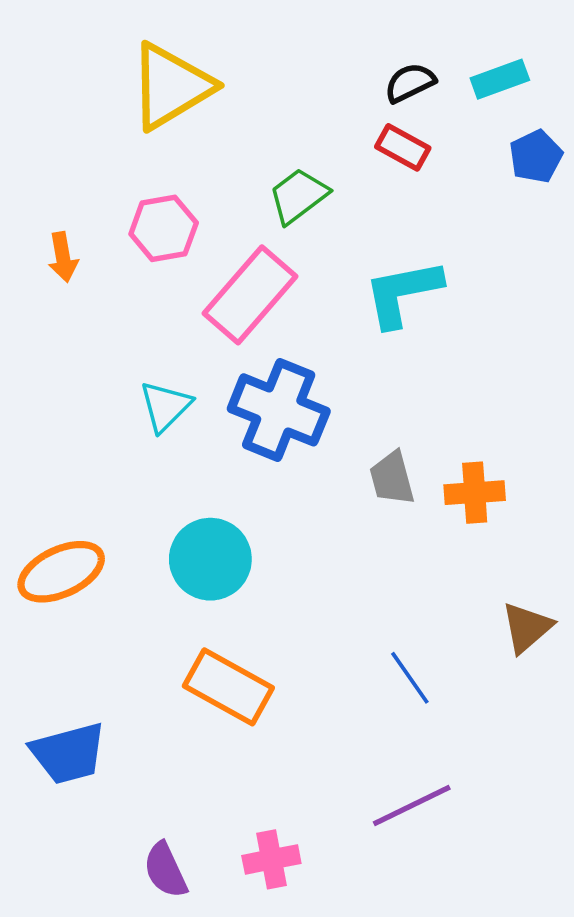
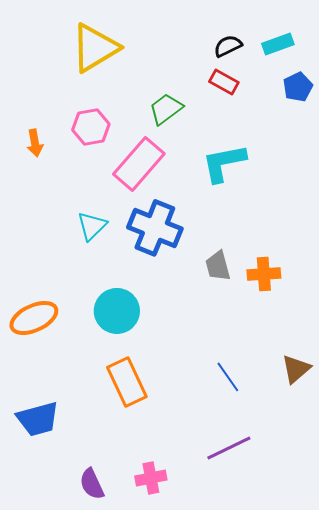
brown triangle: (527, 627) -> (296, 369), moved
orange rectangle: (228, 687) -> (127, 382), turned 36

